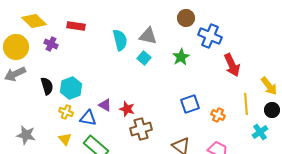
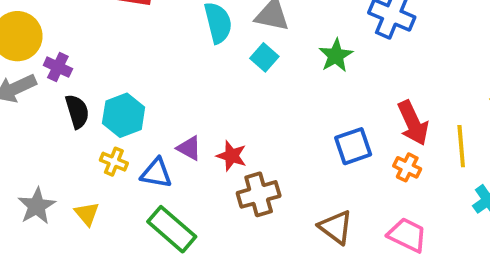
purple cross: (51, 44) -> (58, 67), moved
red arrow: (232, 65) -> (413, 123), moved
gray star: (26, 135) -> (37, 206), turned 30
yellow triangle: (65, 139) -> (87, 214), moved

